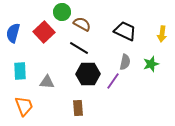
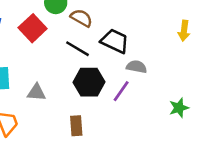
black trapezoid: (125, 31) -> (115, 41), moved
gray semicircle: (125, 62) -> (137, 67), turned -91
green star: (151, 64) -> (179, 108), moved

